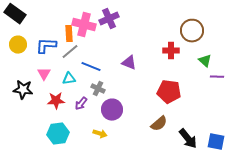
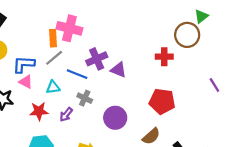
purple cross: (109, 19) -> (97, 59), moved
blue L-shape: (46, 46) -> (24, 64), moved
green triangle: (205, 61) -> (201, 16), moved, turned 40
pink triangle: (44, 74) -> (26, 82), turned -32
purple line: (217, 77) -> (214, 85), turned 56
purple circle: (112, 110) -> (115, 118), moved

